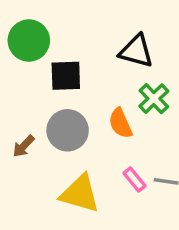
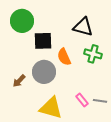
green cross: (154, 99) -> (93, 54), turned -30
orange semicircle: (120, 123) -> (64, 57), moved

